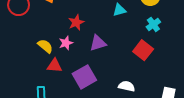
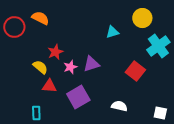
red star: (76, 22) -> (55, 52), moved
cyan cross: (153, 24) -> (158, 46), moved, size x1.6
pink star: (66, 43) -> (70, 67), moved

